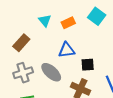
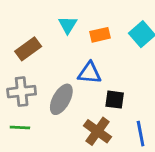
gray ellipse: (51, 72) -> (61, 99), turned 65

